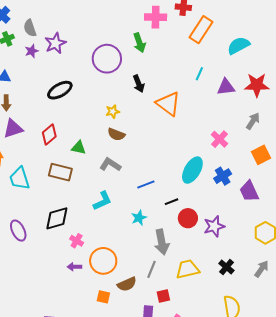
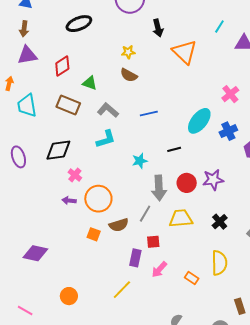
gray L-shape: (110, 165) -> (108, 110), moved
blue line: (146, 185) -> (149, 113), moved
red circle: (188, 218) -> (187, 183), moved

